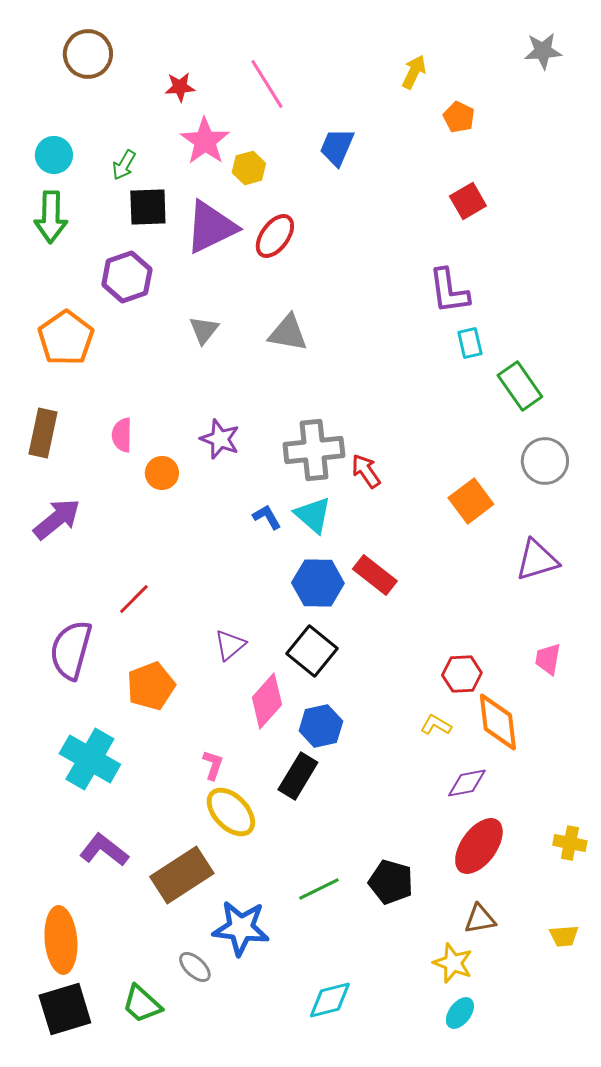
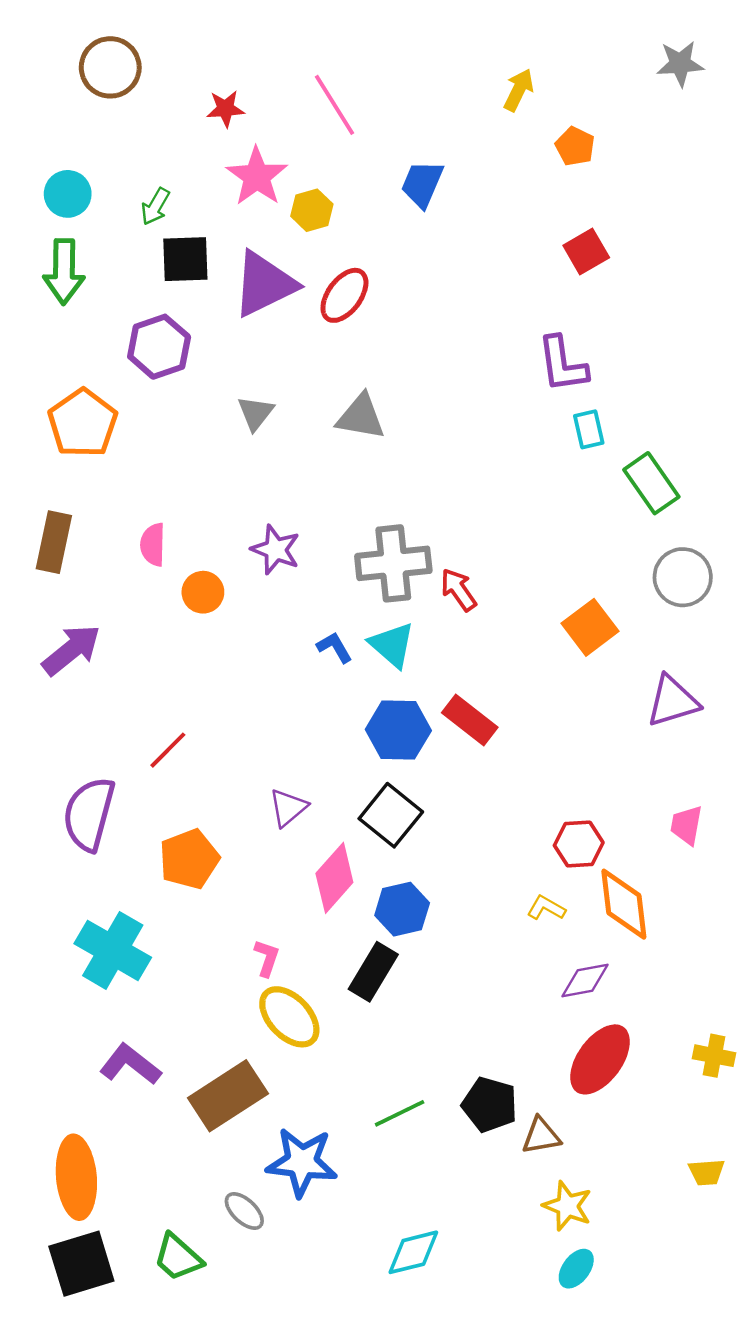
brown triangle: (480, 919) -> (541, 1136), moved

